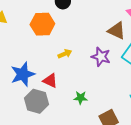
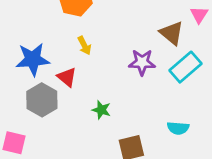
yellow arrow: (65, 54) -> (84, 46), moved, turned 72
purple star: (101, 57) -> (142, 62), turned -30

